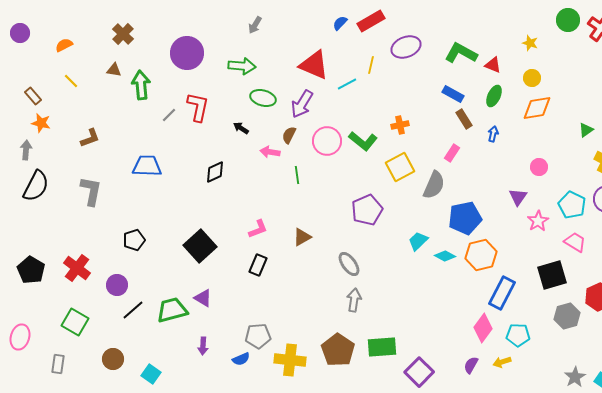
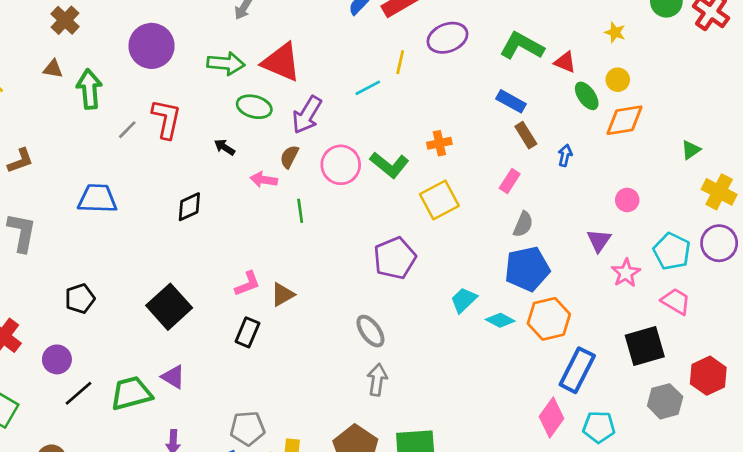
red triangle: (314, 65) -> (281, 62), moved
green ellipse: (494, 96) -> (587, 96), moved, turned -60
gray semicircle: (434, 185) -> (523, 224), moved, size x0.7
brown triangle: (302, 237) -> (283, 295), moved

